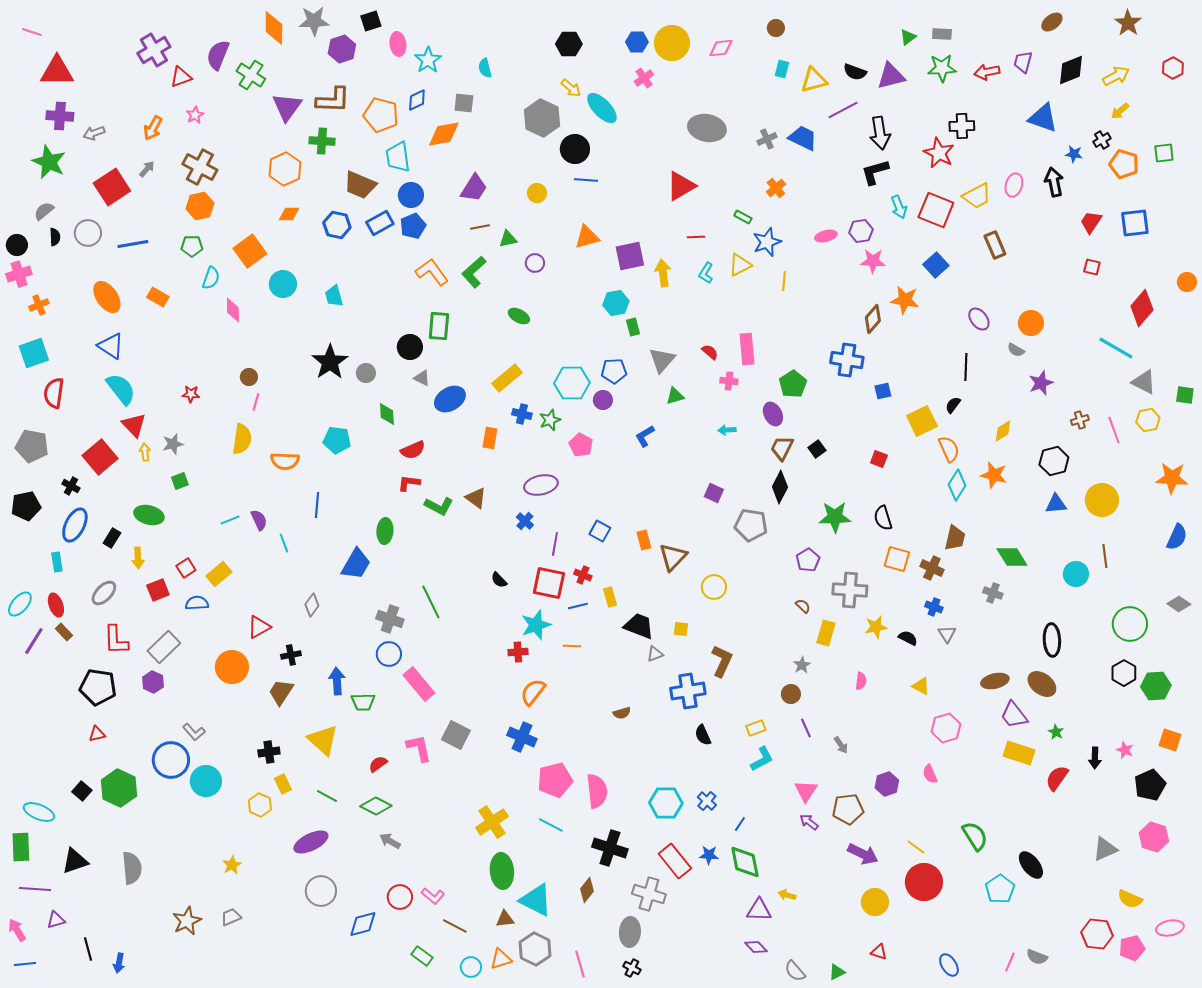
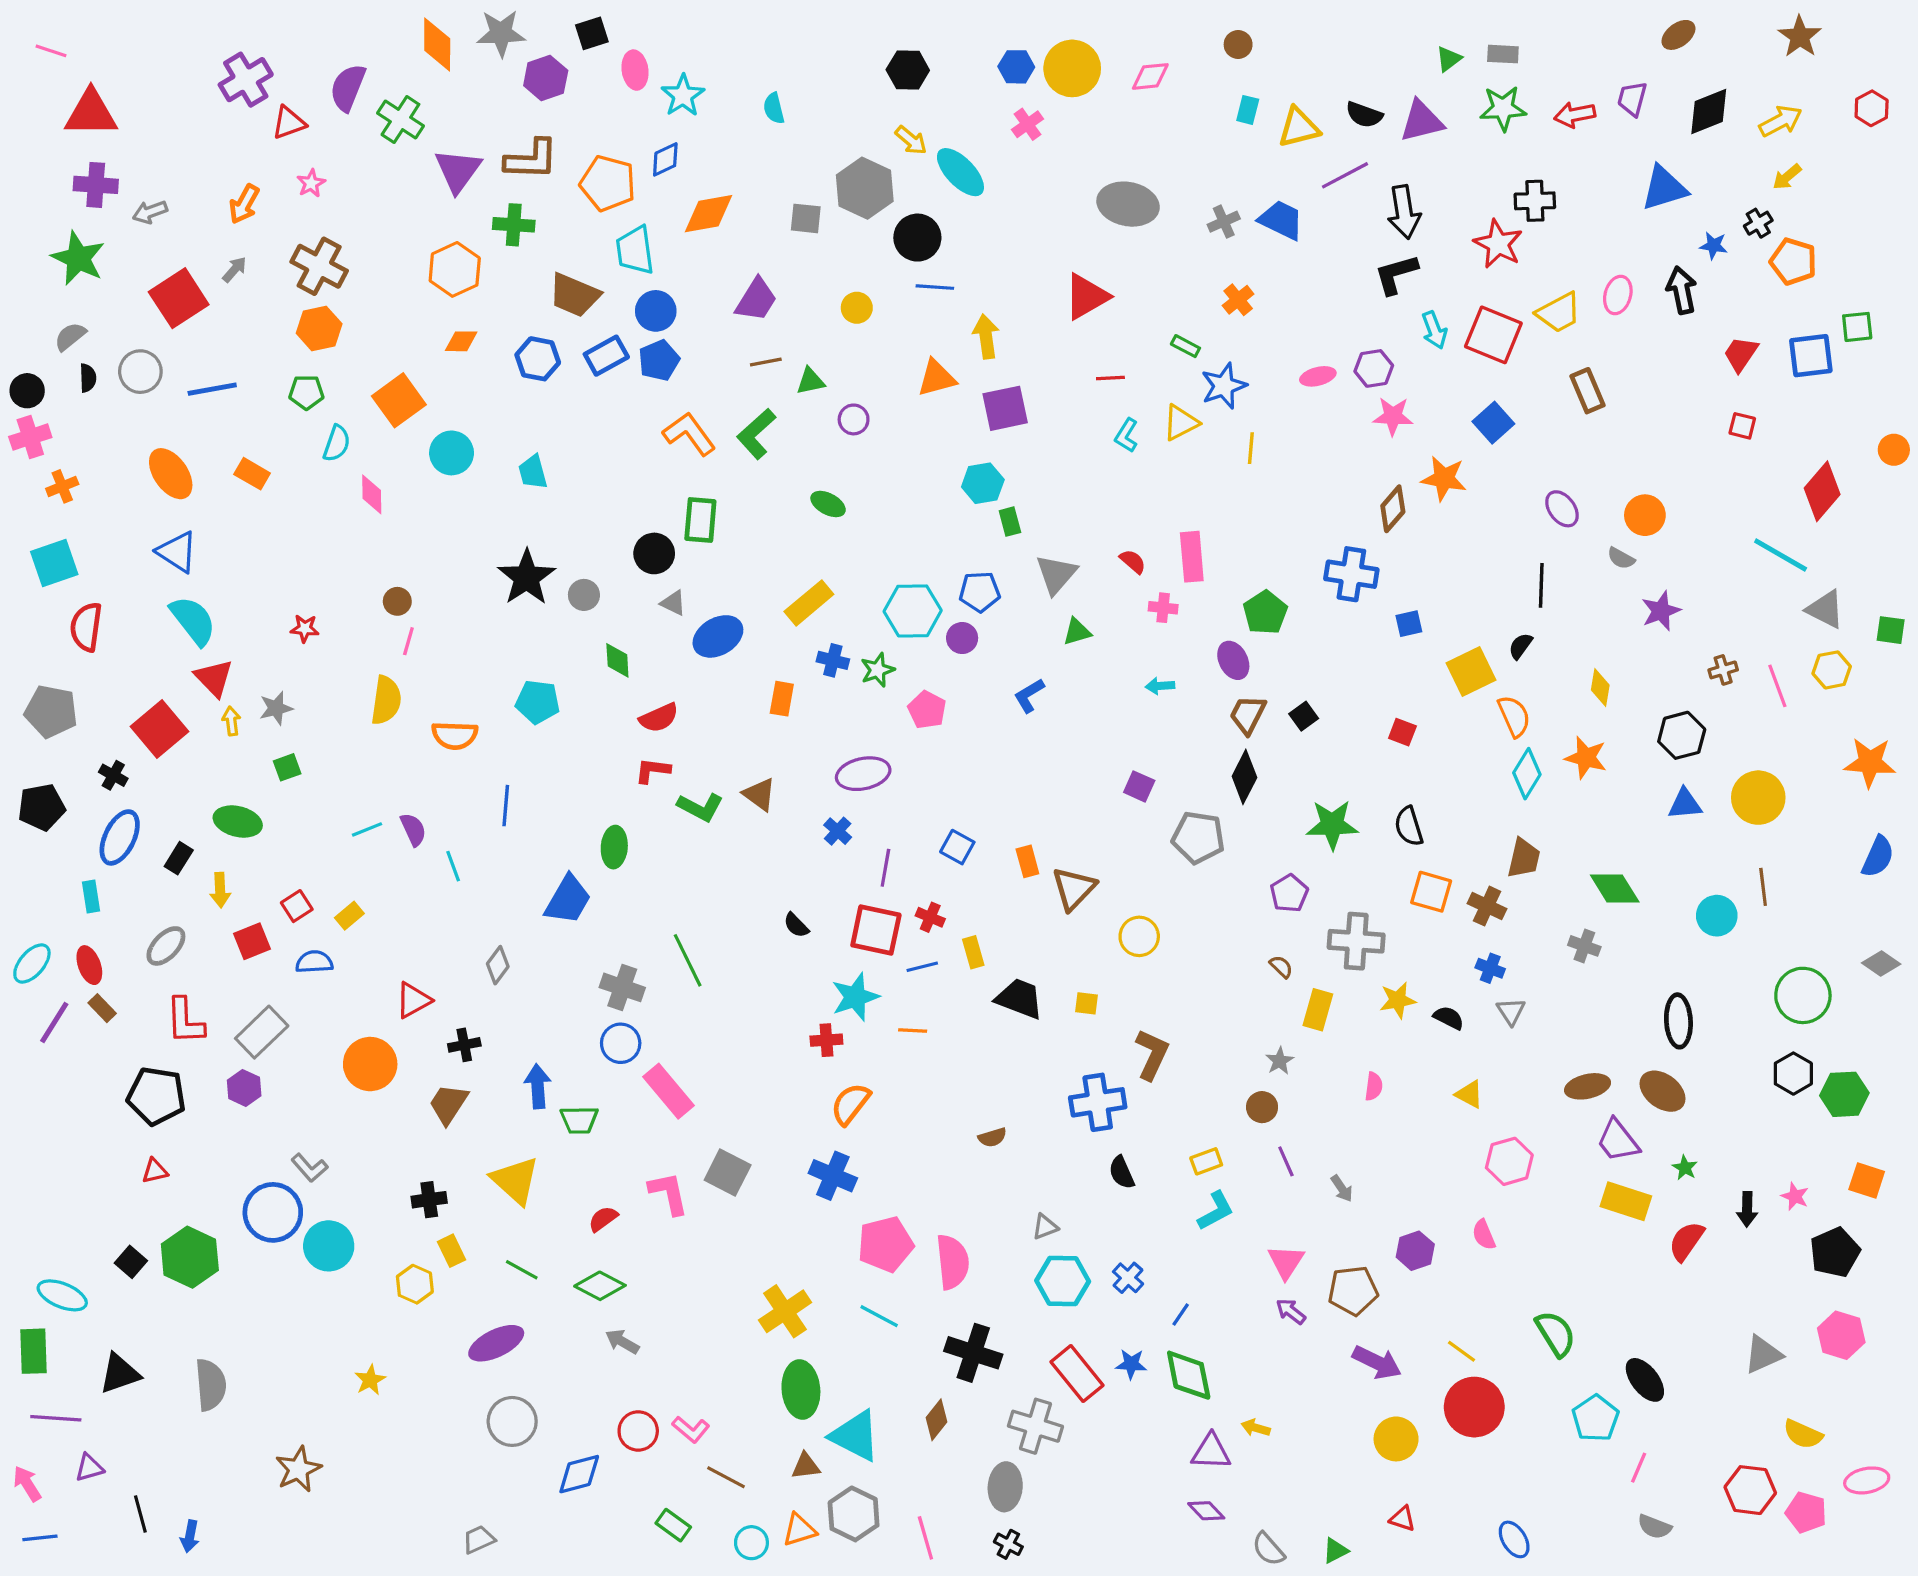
gray square: (464, 103) -> (806, 218), moved
blue triangle: (1043, 118) -> (1664, 188), turned -36
green square: (1164, 153) -> (1857, 327), moved
yellow arrow: (663, 273) -> (986, 336), moved
yellow diamond: (1003, 431) -> (1600, 687), turned -50
yellow rectangle: (219, 574) -> (349, 916), size x0.7
gray triangle: (655, 654) -> (1045, 1227), moved
gray trapezoid: (231, 917) -> (479, 1539), moved
pink pentagon: (1132, 948) -> (1806, 1512), turned 30
pink line: (1010, 962) -> (1639, 1468), moved

